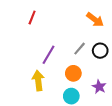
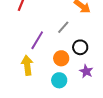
gray line: (80, 49) -> (63, 27), moved
black circle: (100, 51) -> (80, 47), moved

